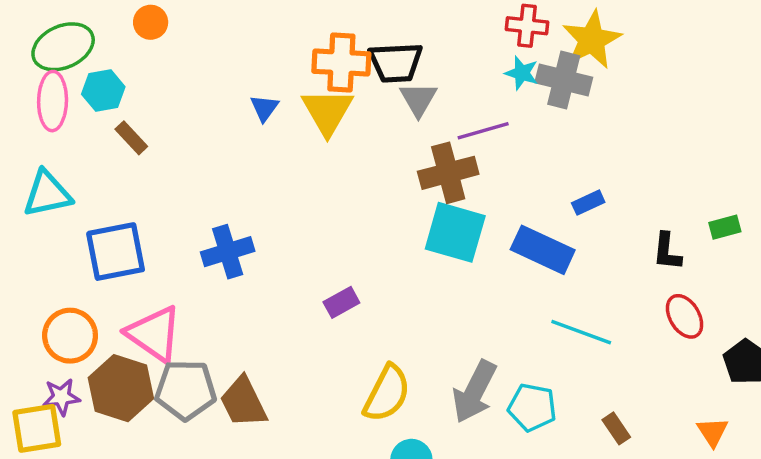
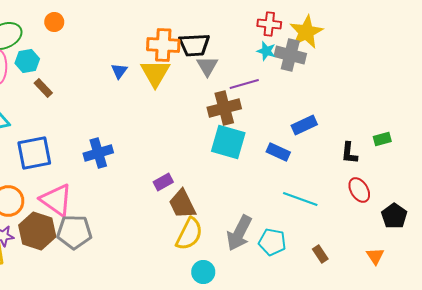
blue rectangle: (588, 203) -> (304, 125), size x1.4
blue rectangle: (543, 250) -> (278, 152), size x0.7
brown trapezoid: (243, 402) -> (182, 204), moved

